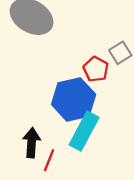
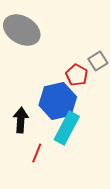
black arrow: (32, 143) -> (21, 120), moved

